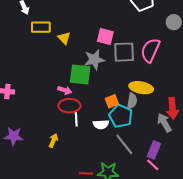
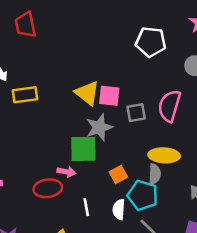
yellow triangle: (64, 38) -> (87, 93), moved, size x1.5
gray square: (124, 52) -> (136, 113), size x0.7
orange square: (112, 101) -> (118, 174), moved
red ellipse: (69, 106) -> (48, 188), moved
white semicircle: (101, 124) -> (119, 209), turned 105

